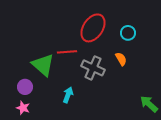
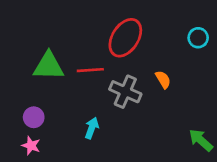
cyan circle: (128, 33) -> (198, 38), moved
green triangle: (43, 65) -> (49, 66), moved, turned -40

